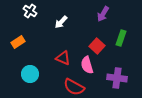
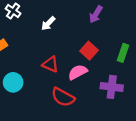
green rectangle: (121, 38) -> (123, 53), moved
pink semicircle: (87, 65) -> (78, 72), turned 78

